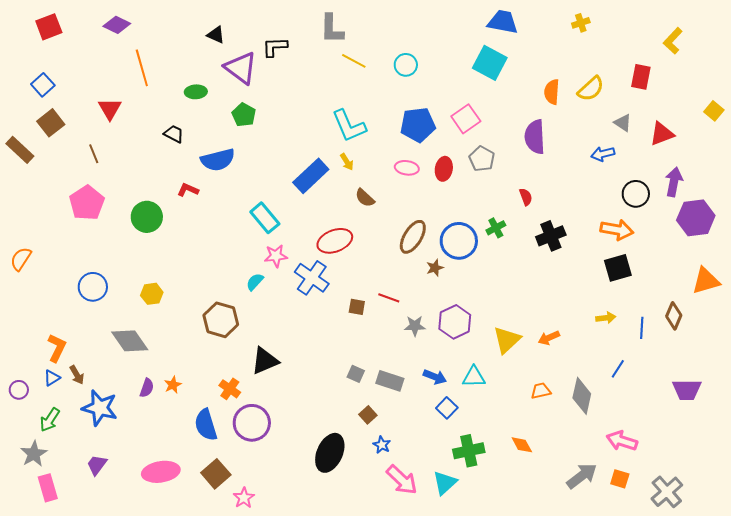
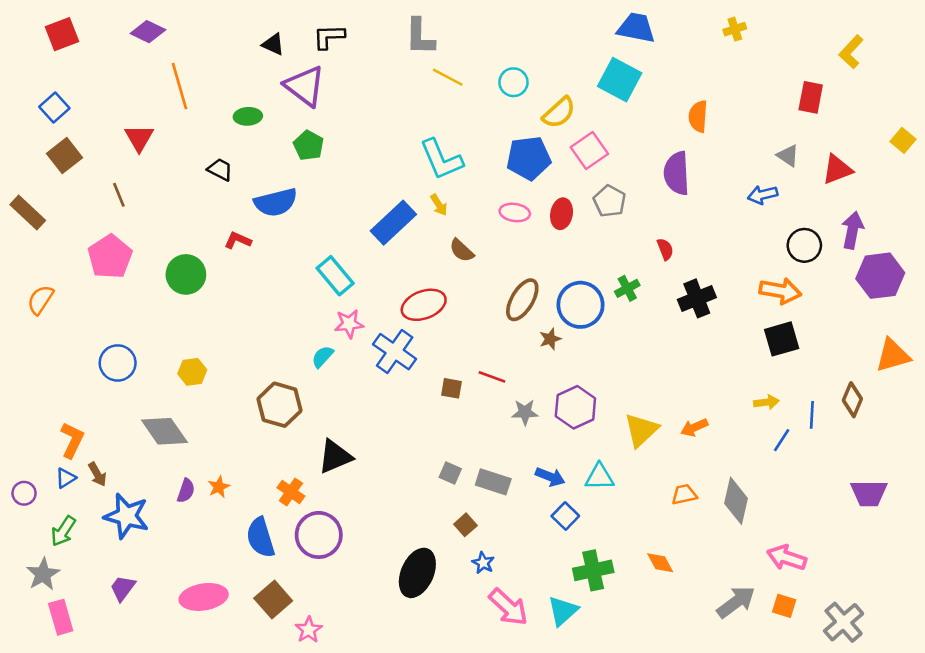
black L-shape: (275, 47) -> (329, 37), moved
yellow semicircle: (591, 89) -> (559, 113), moved
brown rectangle: (20, 150) -> (28, 212), moved
orange semicircle: (21, 259) -> (40, 300), moved
blue line: (618, 369) -> (782, 440), moved

